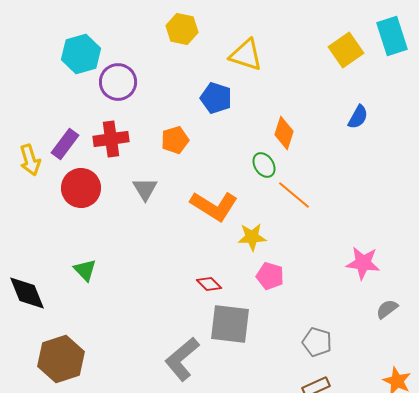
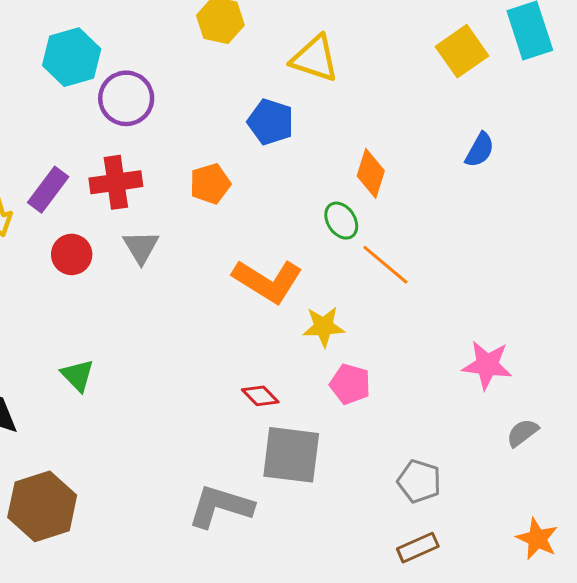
red circle: (81, 188) -> (72, 254), size x0.7
gray triangle: (145, 189) -> (141, 247), moved
gray L-shape: (182, 359) -> (220, 506), turned 57

